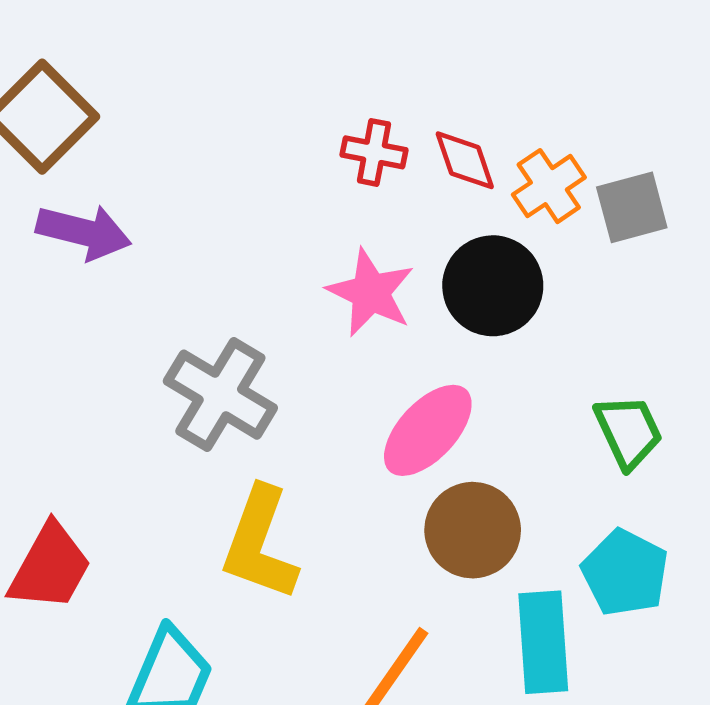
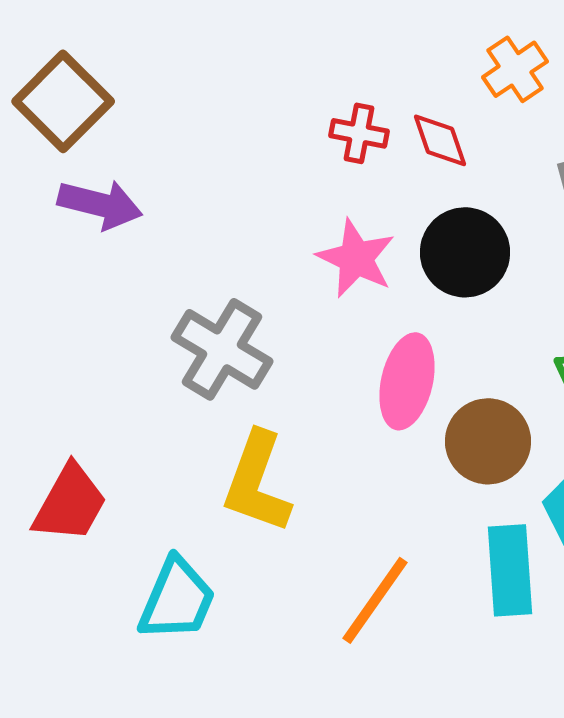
orange cross: (549, 186) -> (515, 69), moved
pink ellipse: (428, 430) -> (407, 381), turned -30
brown circle: (473, 530) -> (488, 441), moved

